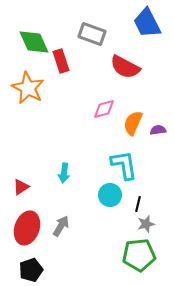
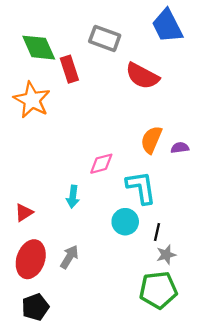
pink diamond: (104, 109) -> (101, 164), moved

